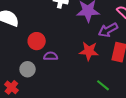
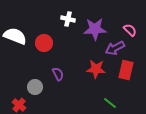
red circle: (37, 41) -> (44, 43), moved
purple semicircle: (51, 56) -> (58, 74), turned 64

